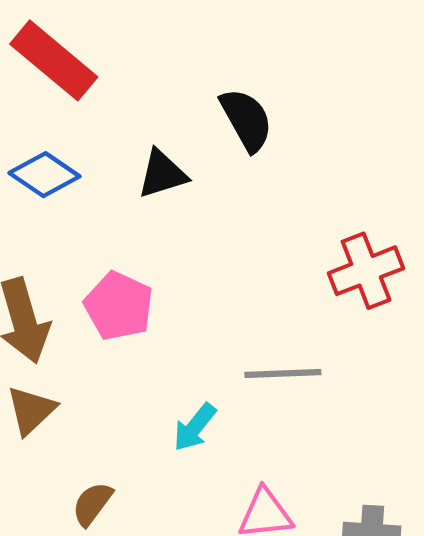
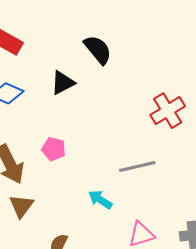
pink pentagon: (119, 306) -> (54, 149), size x0.7
cyan arrow: (195, 427) -> (100, 200), turned 95

